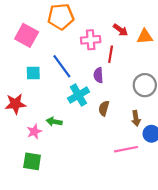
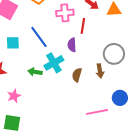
brown arrow: (136, 118) -> (100, 71), moved
green arrow: (54, 122) -> (35, 72), moved

